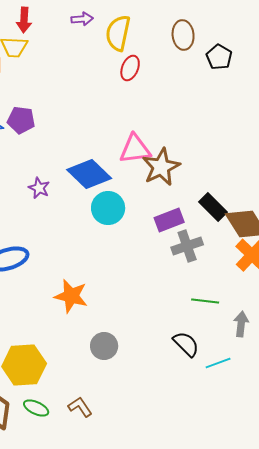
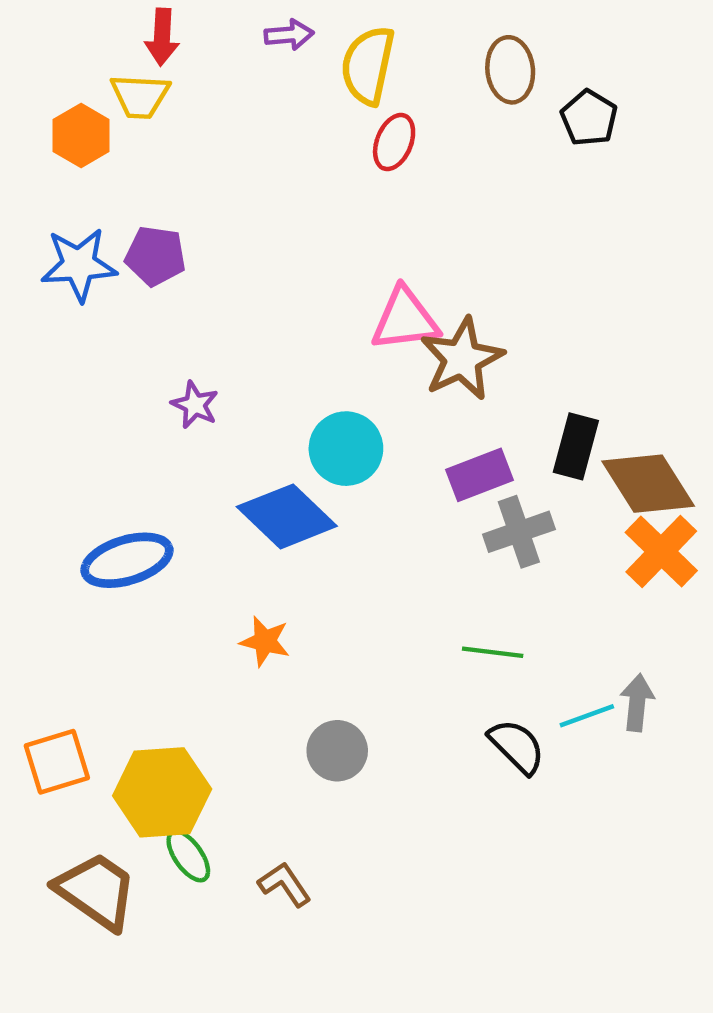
blue diamond: (89, 174) -> (287, 516), moved
black rectangle: (213, 207) -> (576, 446), turned 60
orange star: (71, 296) -> (265, 641), size x0.7
green line: (205, 301) -> (493, 652), moved
cyan line: (218, 363) -> (587, 716), moved
green ellipse: (36, 408) -> (188, 856), moved, turned 30

